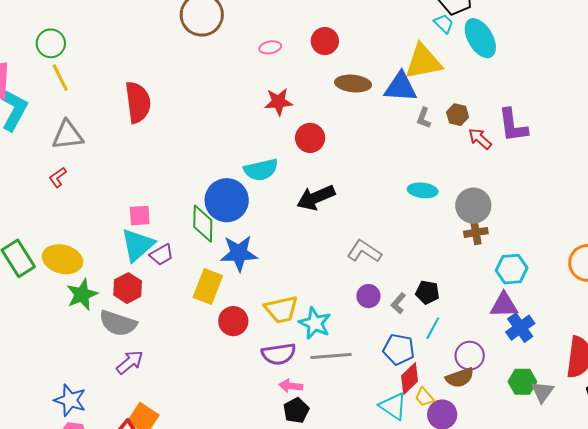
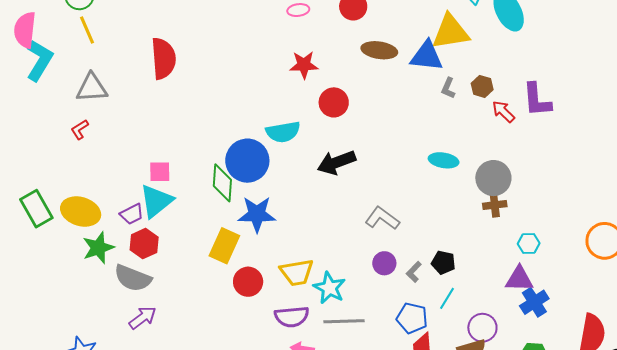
purple trapezoid: (162, 255) -> (132, 214), moved
cyan hexagon: (512, 269) -> (529, 243), size x0.7

